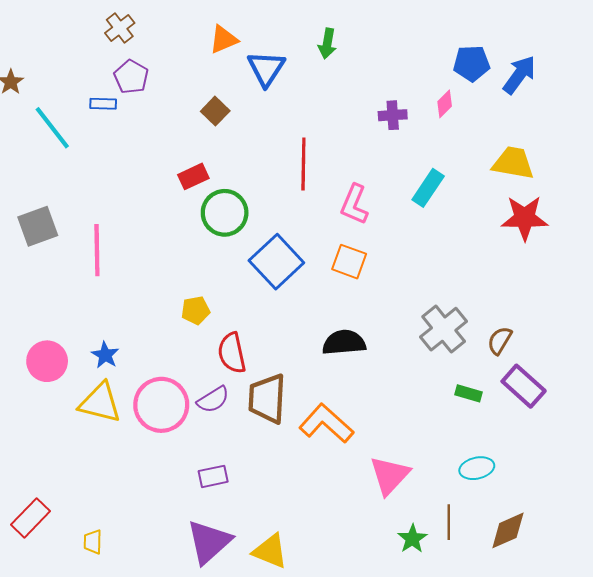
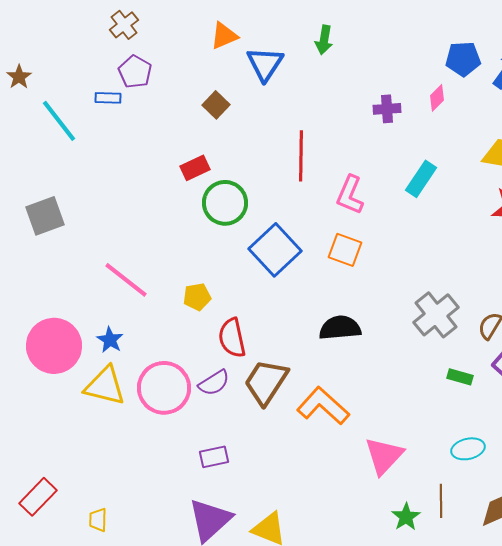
pink line: (97, 250) -> (126, 280), moved, turned -51
pink circle: (47, 361) -> (54, 346), size x1.4
brown trapezoid: (267, 399) -> (266, 382), turned 30

